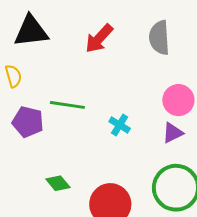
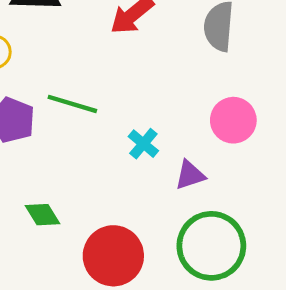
purple triangle: (173, 133) -> (190, 175), moved

